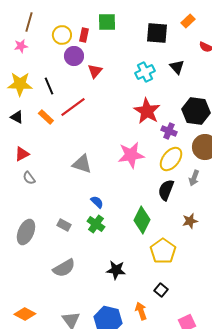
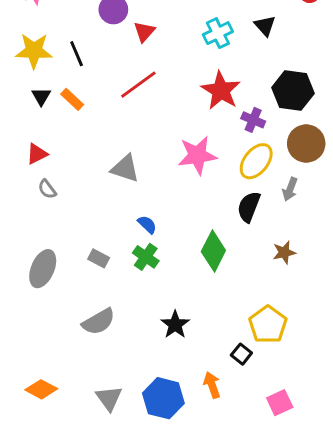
red line: (73, 107) -> (138, 85), moved
black triangle: (17, 117) -> (41, 96), moved, turned 32
yellow pentagon: (163, 251) -> (268, 325), moved
black star: (116, 270) -> (175, 325), turned 30

